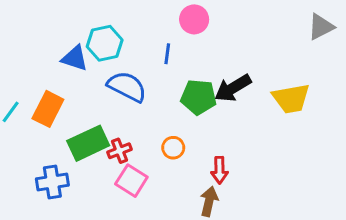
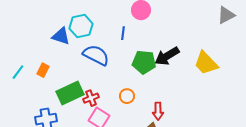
yellow trapezoid: (291, 98) -> (206, 63), turned 56
orange rectangle: (48, 109) -> (43, 70), size x0.6

